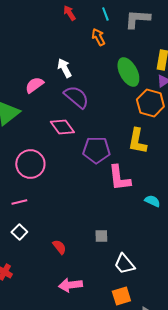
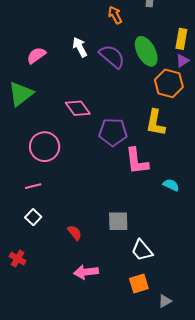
pink semicircle: (34, 85) -> (36, 55), moved
purple semicircle: (76, 97) -> (112, 56), moved
gray square: (101, 236) -> (118, 221), size x1.5

